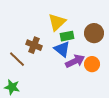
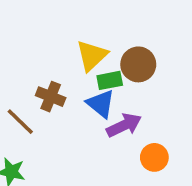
brown circle: (94, 33) -> (138, 64), moved
orange circle: (92, 64) -> (154, 157), moved

